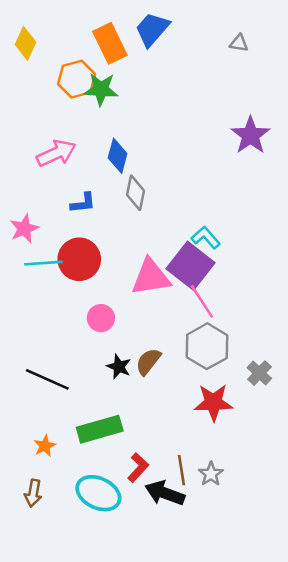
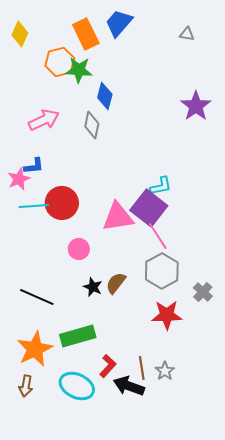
blue diamond: (118, 156) -> (105, 96), moved
gray diamond: (135, 193) -> (92, 125), moved
blue L-shape: (83, 203) -> (34, 166), moved
cyan L-shape: (206, 238) -> (161, 186), turned 120
orange star: (45, 446) -> (35, 349), size x2.0

